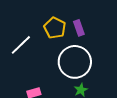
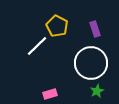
yellow pentagon: (55, 28) -> (57, 26), moved

